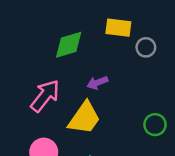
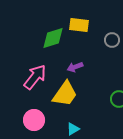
yellow rectangle: (118, 28) -> (79, 25), moved

